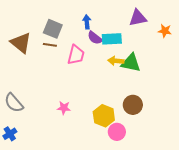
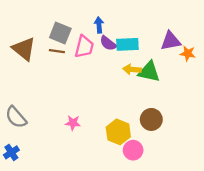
purple triangle: (138, 18) -> (171, 41), moved
orange star: (165, 31) -> (188, 53), moved
pink trapezoid: (76, 55) -> (84, 47), moved

